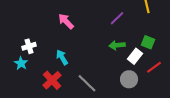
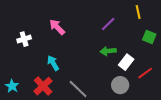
green square: (148, 42) -> (149, 37), moved
white cross: (29, 46) -> (24, 39), moved
cyan star: (21, 63) -> (12, 86), moved

